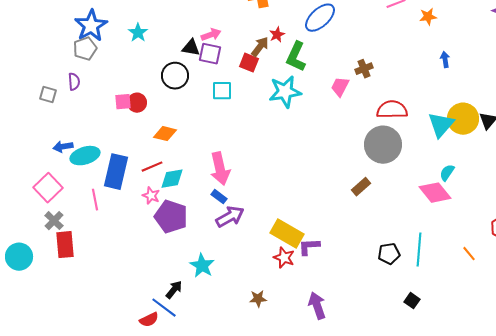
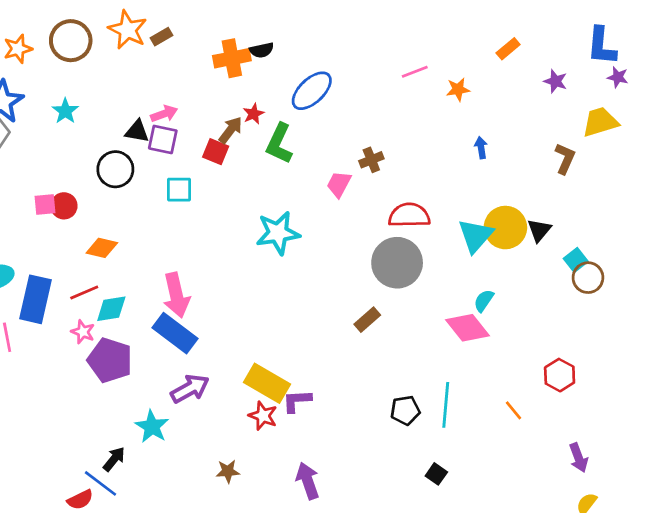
cyan star: (285, 92) -> (278, 233), moved
blue rectangle: (219, 197) -> (175, 333), size x2.0
purple arrow: (230, 217) -> (190, 389), moved

